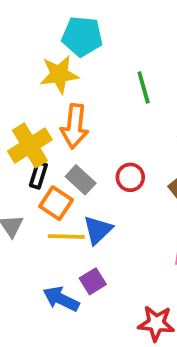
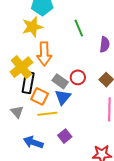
black rectangle: (38, 175) -> (28, 83), size x1.5
gray rectangle: (81, 180) -> (60, 81), moved
blue triangle: (98, 230) -> (63, 97), moved
blue arrow: (61, 299) -> (33, 142), moved

